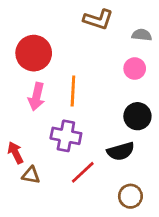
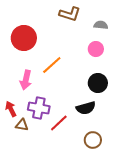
orange line: (73, 91) -> (52, 65), turned 45
pink arrow: (36, 97) -> (26, 80), moved
purple cross: (66, 136) -> (39, 108), moved

